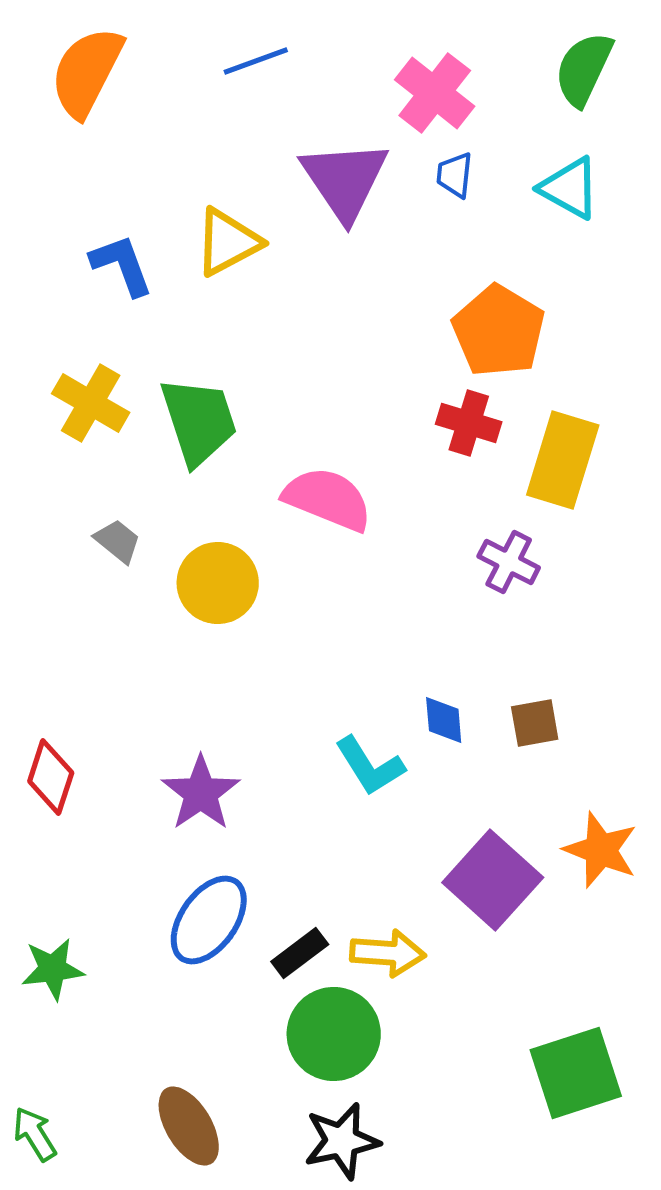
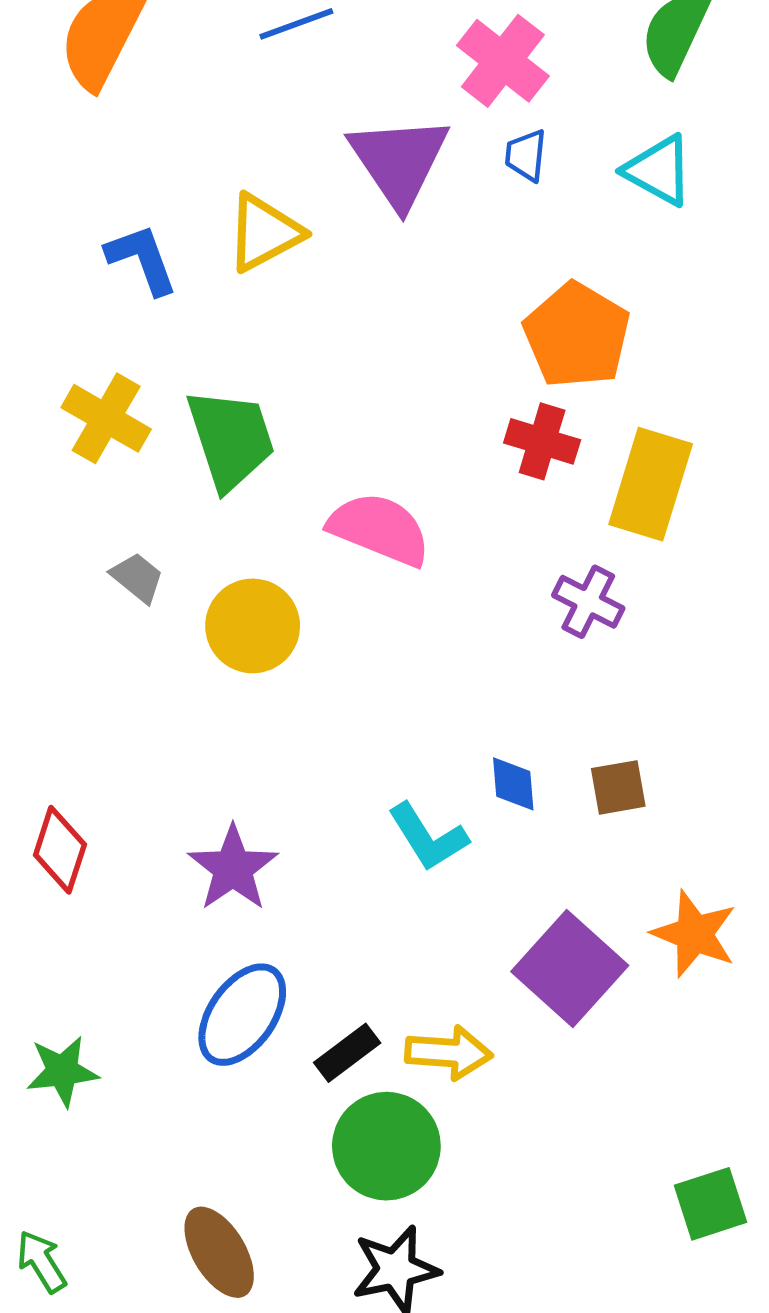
green square: (576, 1073) -> (710, 1204), moved, size x0.7

